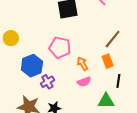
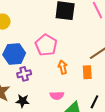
black line: (118, 81) -> (94, 102), moved
pink semicircle: (84, 82) -> (57, 96), moved

